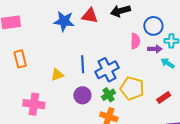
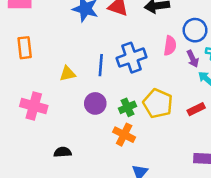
purple arrow: (155, 49) -> (193, 59), turned 56
blue cross: (107, 70) -> (131, 58), moved
red rectangle: (164, 97) -> (196, 109), moved

